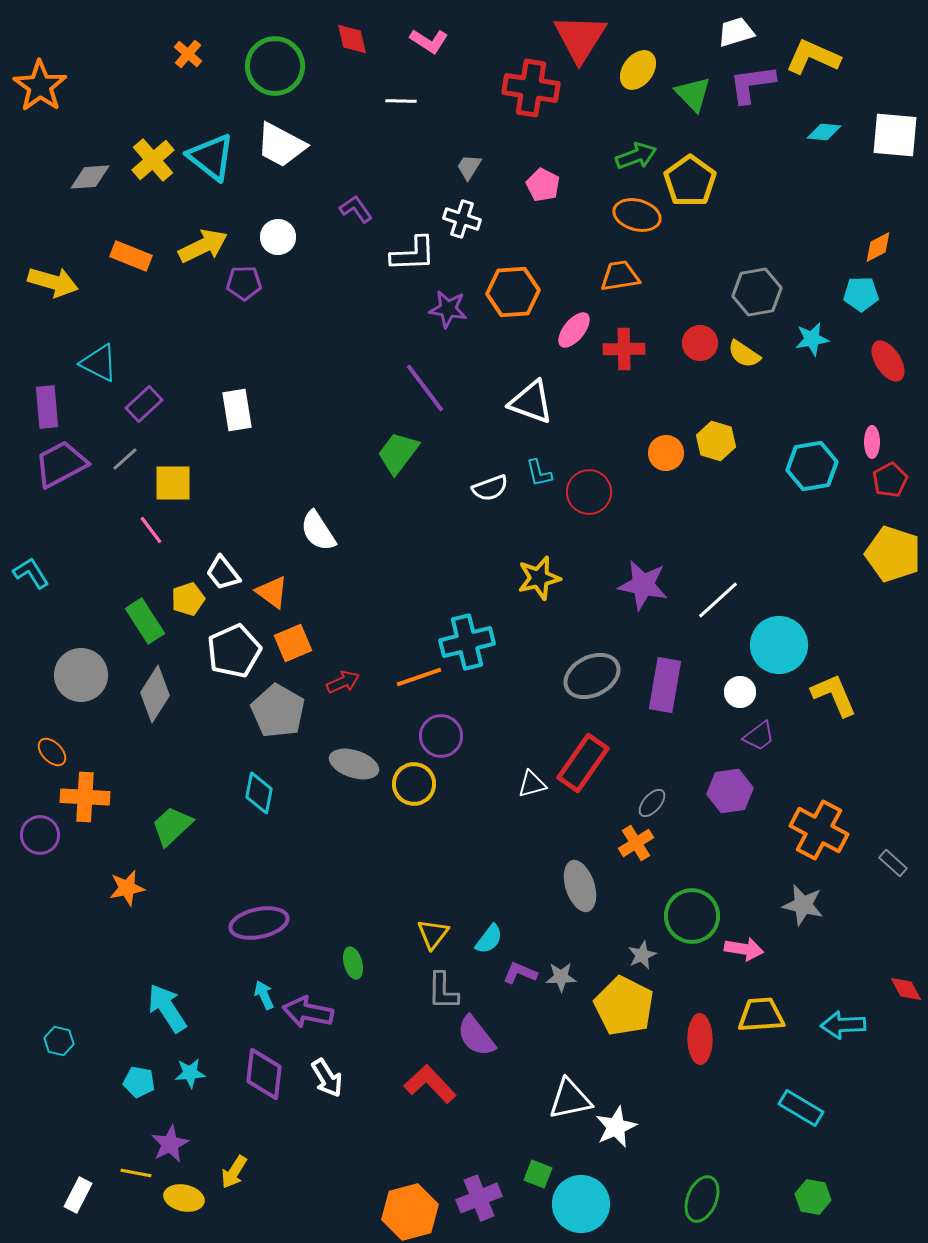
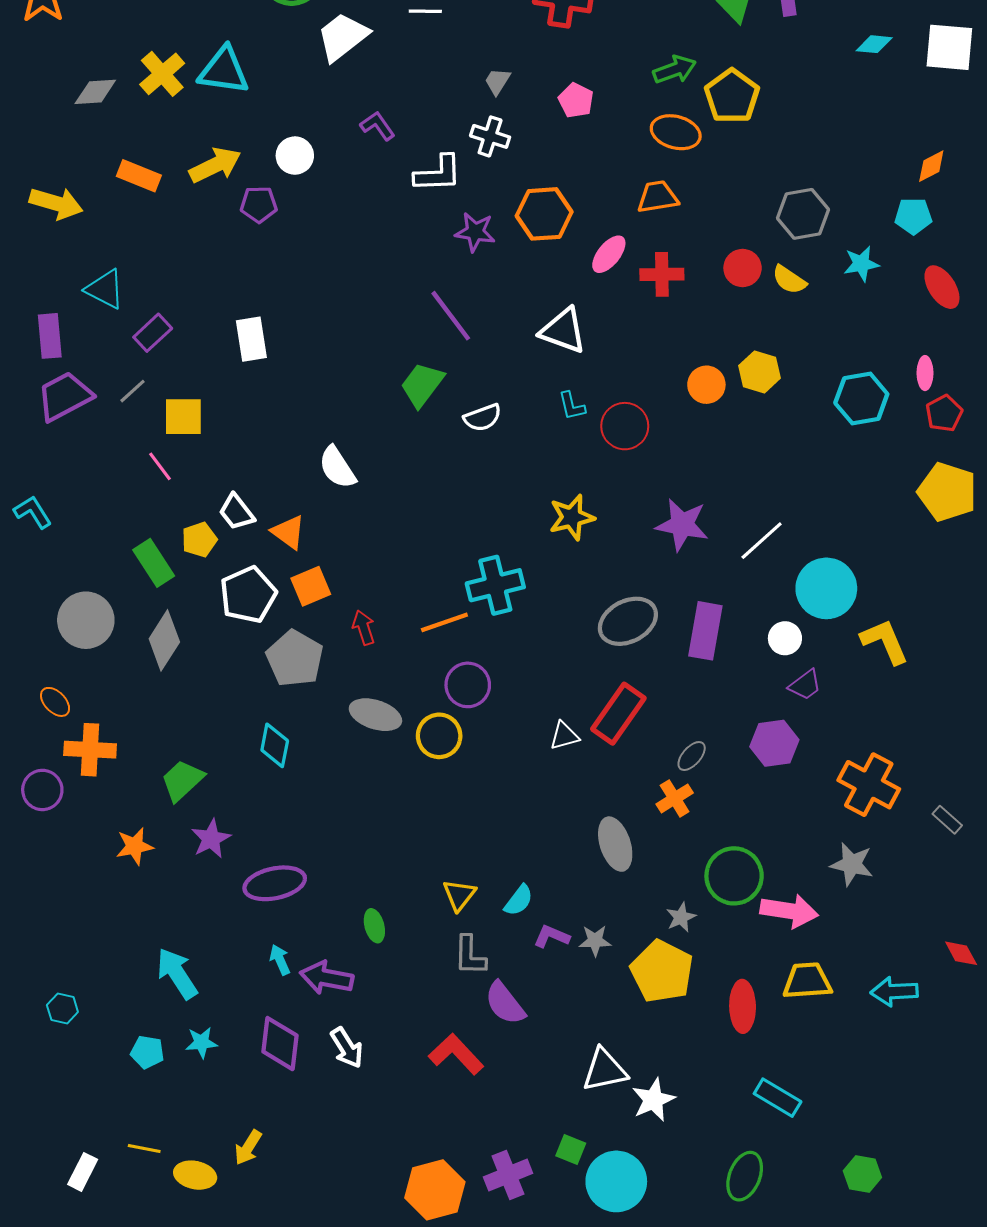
white trapezoid: (281, 145) -> (343, 37), moved, turned 114
cyan triangle: (211, 157) -> (224, 71), turned -30
white semicircle: (490, 488) -> (483, 418), moved
red arrow: (343, 682) -> (364, 628), turned -84
pink arrow: (744, 949) -> (789, 911), size x1.4
cyan rectangle: (801, 1108) -> (778, 1098), moved
purple star: (170, 1144) -> (211, 839), moved

